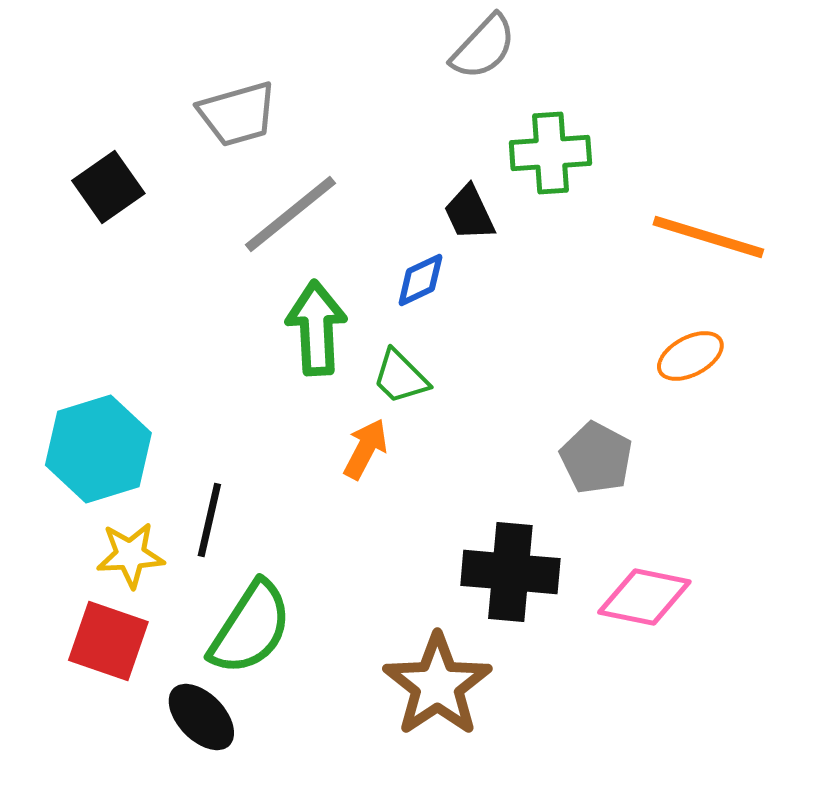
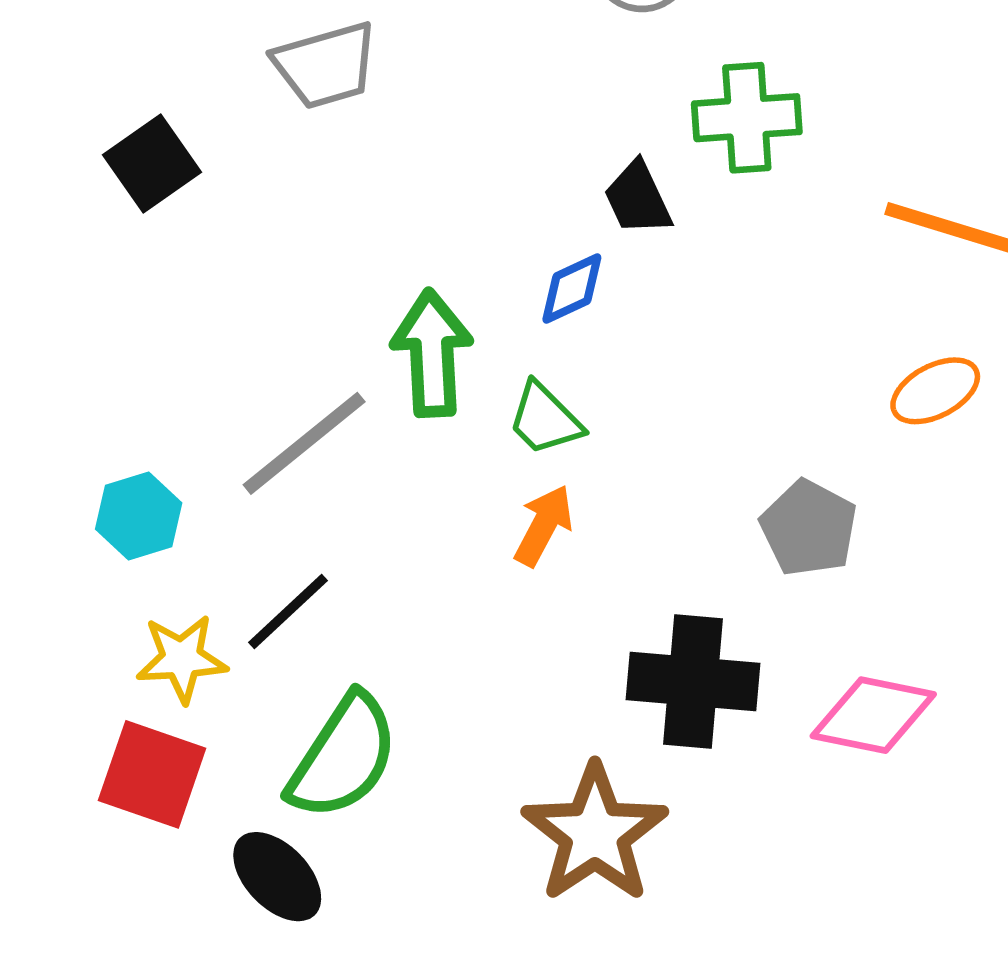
gray line: (290, 214) -> (304, 443), moved
cyan hexagon: (98, 449) -> (139, 516), size x0.6
orange arrow: (365, 449) -> (544, 525), moved
black line: (209, 520) -> (288, 612), turned 34

